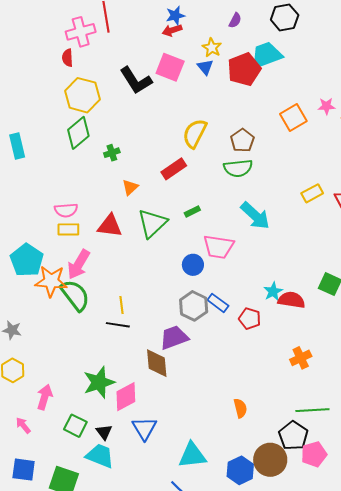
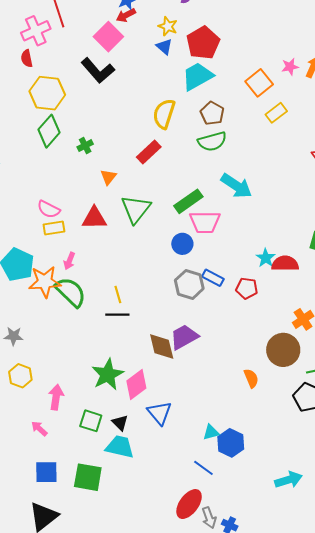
cyan trapezoid: (266, 55) -> (197, 76), moved
pink square: (170, 67) -> (108, 37), moved, turned 32
yellow rectangle: (312, 193) -> (276, 113), moved
pink semicircle: (66, 210) -> (49, 209), turned 40
green rectangle: (192, 212) -> (188, 201), moved, size x1.8
pink arrow: (79, 264) -> (69, 261), size x0.6
purple trapezoid: (174, 337) -> (184, 337), moved
cyan triangle: (192, 455) -> (211, 432), size x0.6
brown circle: (270, 460) -> (283, 350), moved
blue hexagon: (240, 470) -> (231, 443), moved

